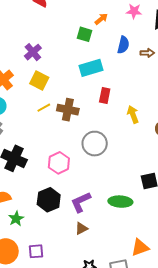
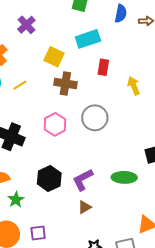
yellow square: (39, 81) -> (54, 57), moved
yellow line: (44, 108) -> (20, 85), moved
pink hexagon: (59, 163) -> (55, 124), moved

